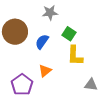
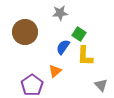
blue semicircle: (42, 42) -> (63, 47), moved
gray triangle: (91, 85) -> (101, 85), turned 40

